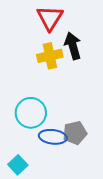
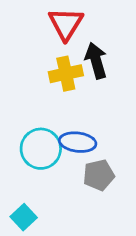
blue ellipse: (53, 137) -> (78, 142), moved

